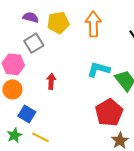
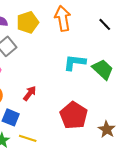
red arrow: (51, 81) -> (30, 93), moved, turned 42
red pentagon: (109, 113) -> (74, 115), moved

